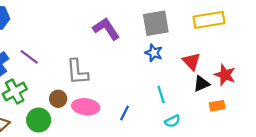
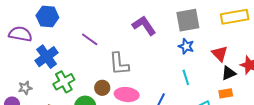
purple line: (29, 57) -> (90, 39), moved
cyan line: (161, 94) -> (186, 77), moved
orange rectangle: (217, 106) -> (226, 93), moved

